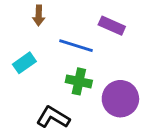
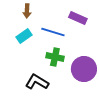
cyan rectangle: (24, 63) -> (24, 36), moved

